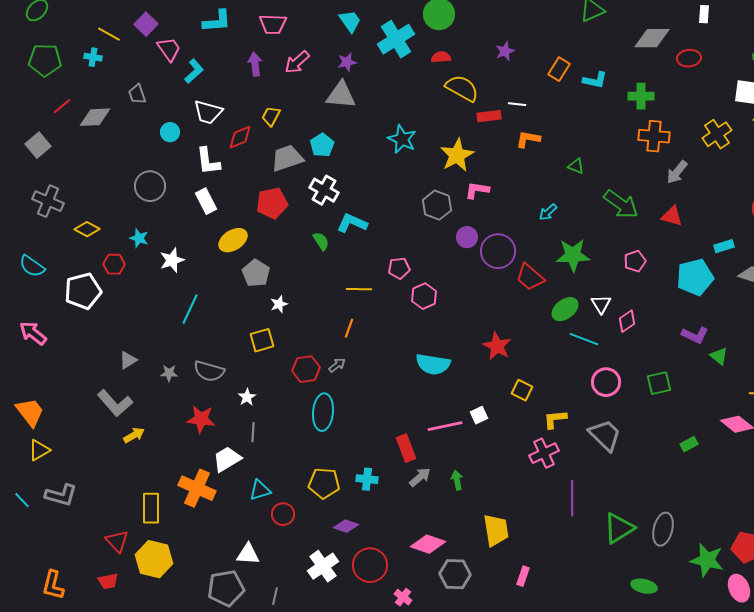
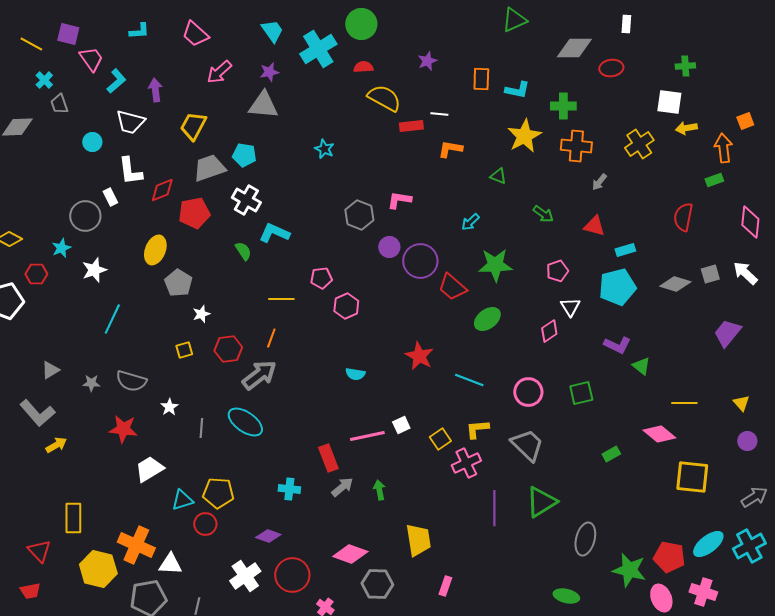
cyan L-shape: (217, 21) -> (139, 31), size x0.7
purple square: (146, 24) -> (68, 34), turned -30
pink trapezoid: (273, 24) -> (195, 34), turned 40
cyan cross: (93, 57) -> (44, 80), moved, turned 36
purple arrow: (255, 64) -> (155, 90), moved
orange rectangle: (559, 69) -> (481, 79), turned -30
yellow trapezoid: (271, 116) -> (193, 126), size x1.4
red diamond: (240, 137) -> (162, 190), moved
cyan star: (402, 139) -> (324, 149), size x0.7
cyan pentagon: (322, 145) -> (244, 155), turned -30
yellow star: (457, 155) -> (524, 136), moved
gray arrow: (677, 172) -> (599, 182), size x0.7
gray circle: (150, 186) -> (85, 216), moved
white rectangle: (206, 201) -> (110, 197), moved, size x0.7
green arrow: (621, 204) -> (543, 214), size x0.6
cyan star: (139, 238) -> (61, 248), turned 30
yellow ellipse: (233, 240) -> (155, 250), turned -36
cyan rectangle: (724, 246) -> (625, 250), moved
white triangle: (601, 304) -> (570, 307), moved
cyan line: (584, 339) -> (469, 380), moved
yellow square: (262, 340) -> (184, 350), size x0.7
cyan semicircle: (433, 364) -> (355, 374), size x0.6
gray arrow: (337, 365) -> (259, 375), size x2.0
red hexagon: (306, 369) -> (228, 349), moved
yellow square: (522, 390) -> (440, 439), moved, turned 30
cyan ellipse: (323, 412) -> (245, 422), turned -60
gray line: (253, 432) -> (201, 428), moved
yellow pentagon: (324, 483) -> (218, 493), moved
orange cross: (197, 488) -> (136, 545), moved
green triangle: (619, 528) -> (541, 502), moved
yellow hexagon: (154, 559) -> (98, 569), moved

